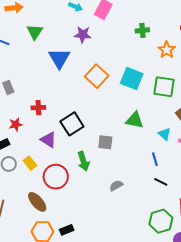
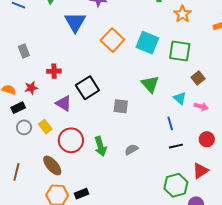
green triangle: (135, 120) -> (150, 84), turned 36
green arrow: (83, 161) -> (100, 146), moved
black line: (161, 182) -> (176, 146), turned -40

